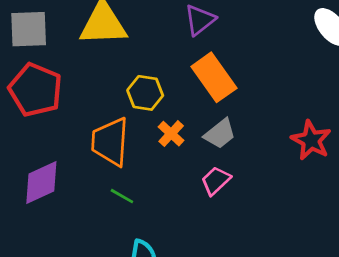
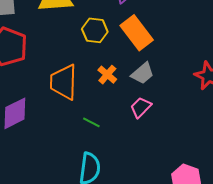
yellow hexagon: (145, 93) -> (95, 30), moved
green line: (122, 196) -> (91, 122), moved

